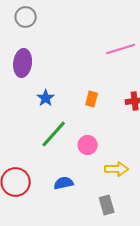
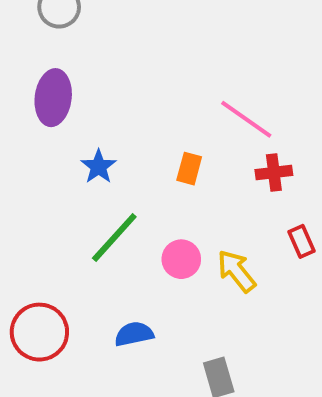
pink line: (121, 49) -> (246, 119), moved, turned 52
yellow arrow: (117, 169) -> (236, 271), moved, turned -130

